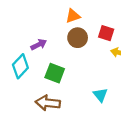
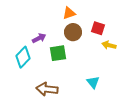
green square: (55, 73) -> (58, 53), moved, turned -30

